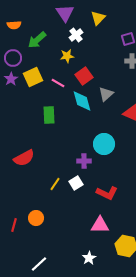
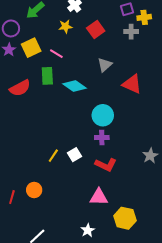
red square: (84, 76) -> (96, 29), moved
cyan diamond: (82, 101) -> (75, 86), moved, turned -40
green rectangle: (49, 115) -> (47, 76), moved
red semicircle: (24, 158) -> (20, 88), moved
purple cross: (84, 161) -> (102, 137), moved

